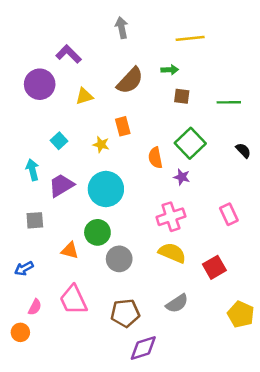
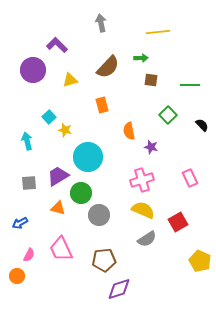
green square: (190, 143) -> (168, 115), moved, size x0.7
yellow star: (101, 144) -> (65, 130), moved
purple trapezoid: (61, 185) -> (58, 176), moved
gray semicircle: (177, 303) -> (147, 239), moved

